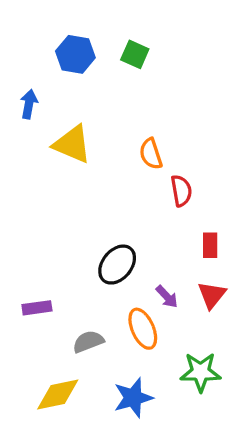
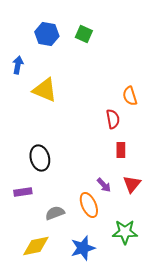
orange semicircle: (151, 154) -> (130, 96), moved
red rectangle: (210, 245) -> (121, 150), moved
black ellipse: (117, 265) -> (40, 158), moved, turned -55

